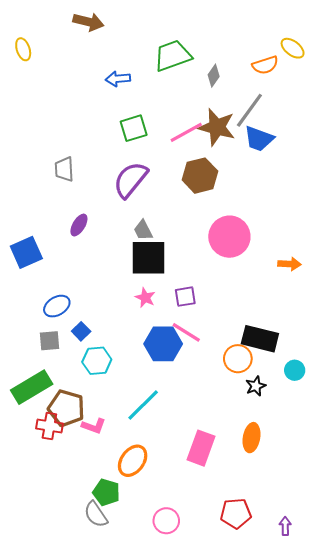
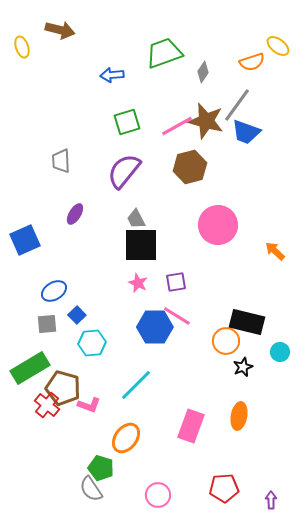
brown arrow: (88, 22) -> (60, 30), moved
orange arrow: (289, 264) -> (275, 251), turned -140
red cross: (49, 426) -> (47, 405), turned 30

